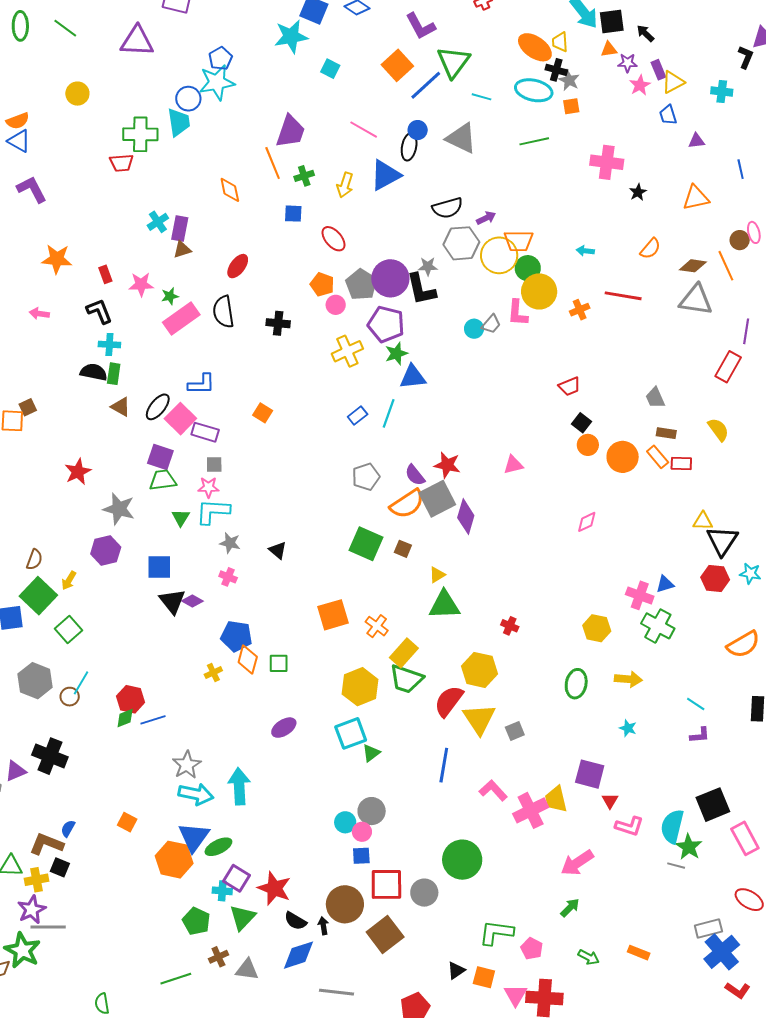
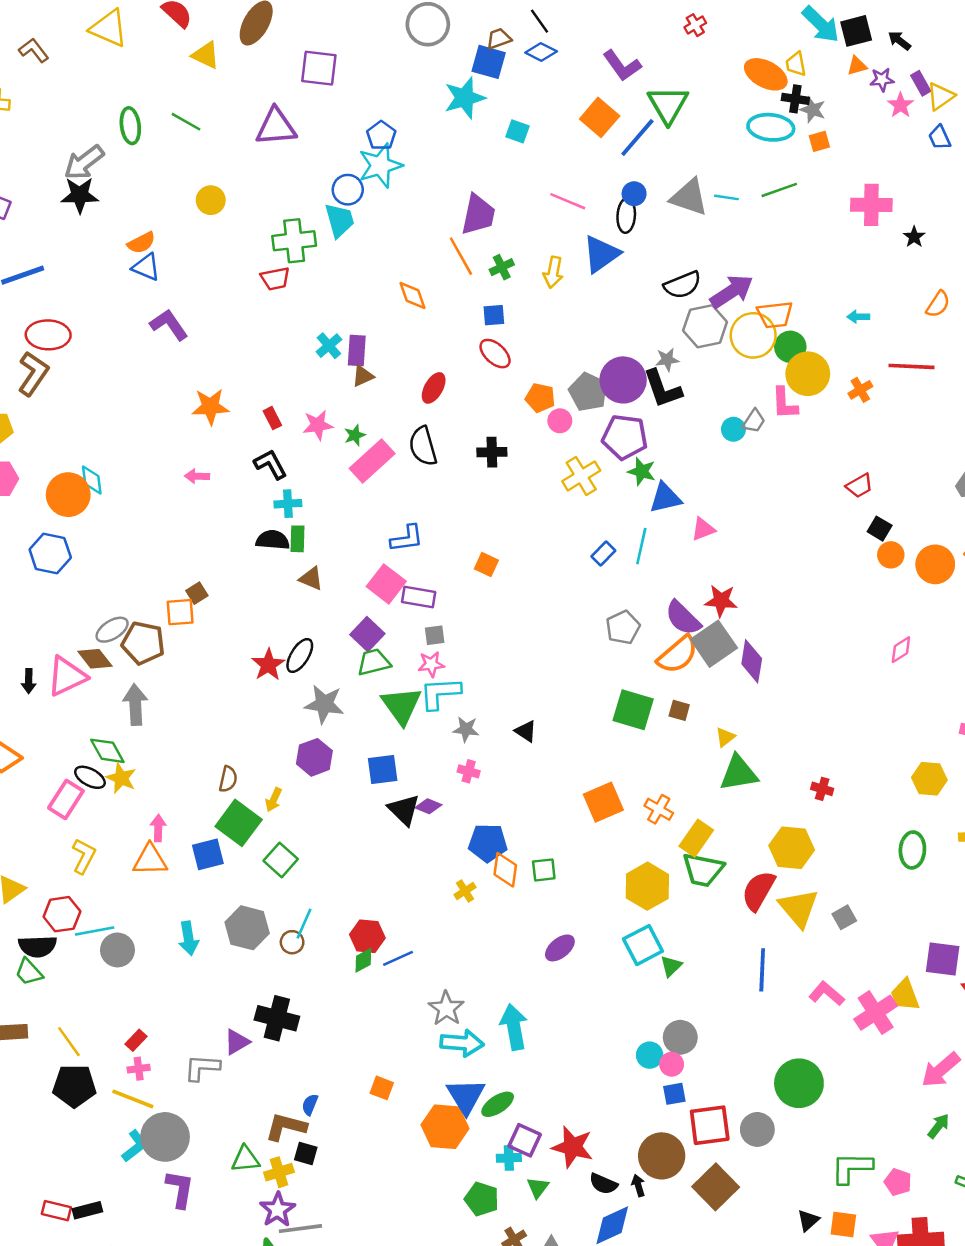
cyan line: (482, 97) -> (726, 197), moved
purple arrow: (486, 218) -> (732, 291), size x1.8
red ellipse: (333, 239) -> (495, 354), moved
green star: (396, 354) -> (642, 471), turned -30
black ellipse: (158, 407) -> (300, 655), moved
purple square: (160, 457) -> (367, 634), turned 32
pink triangle: (513, 465) -> (703, 529), moved
purple semicircle: (415, 475) -> (683, 618), size x1.4
green triangle: (181, 518) -> (401, 706), size x1.8
green triangle: (243, 917) -> (538, 1188), size x0.7

